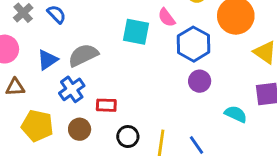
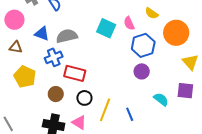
blue triangle: (47, 60) -> (42, 34), turned 42
red rectangle: (106, 105) -> (75, 73), size x1.5
brown circle: (80, 129) -> (56, 94), moved

